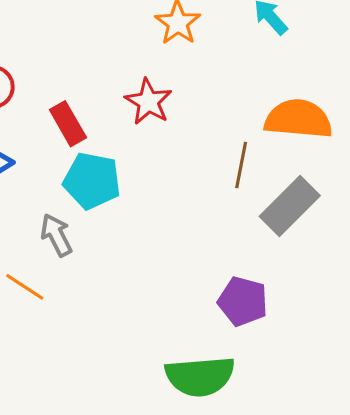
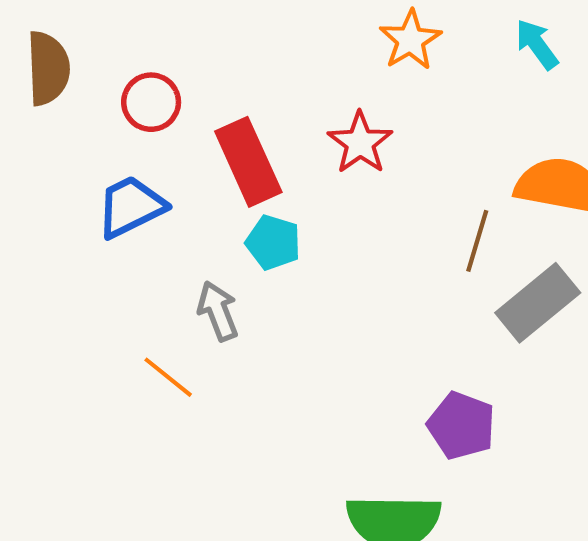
red rectangle: (68, 124) -> (248, 162), size x1.4
cyan pentagon: (92, 181) -> (273, 242), size x0.7

